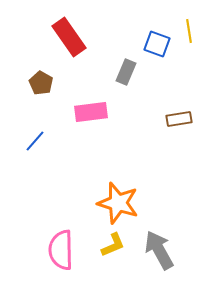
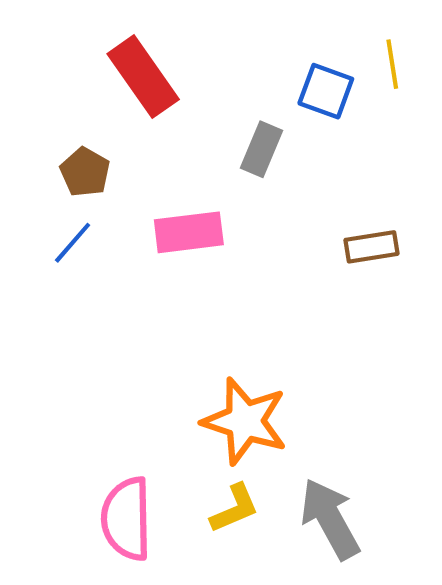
blue line: (35, 141) -> (73, 243), moved

